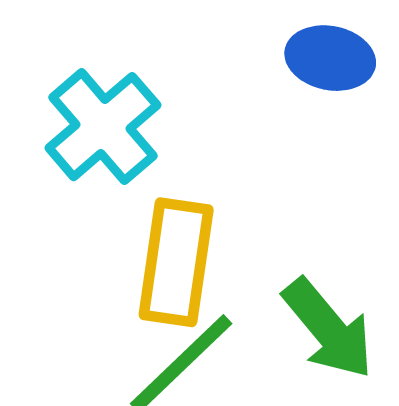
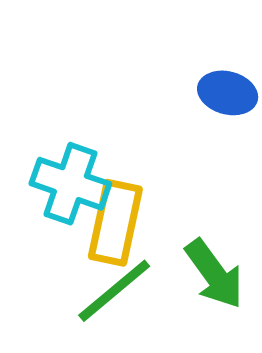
cyan cross: (103, 127) -> (70, 184), moved, turned -34

